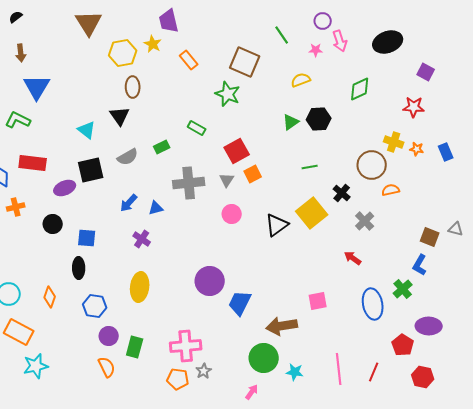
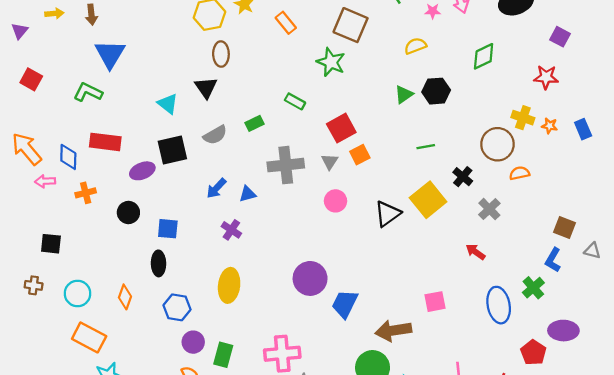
gray triangle: (456, 229) -> (592, 251), moved

